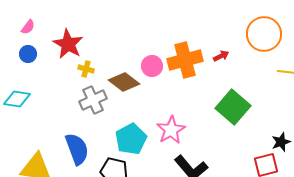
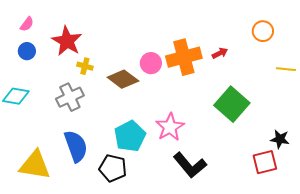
orange circle: (264, 34) -> (263, 31), size x0.6
gray cross: (93, 100) -> (70, 97), moved
black star: (281, 142) -> (280, 139), turned 30

